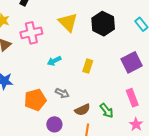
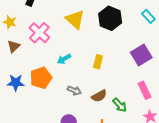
pink cross: (31, 33) -> (39, 33), turned -30
orange pentagon: (35, 100) -> (41, 78), moved
brown semicircle: (82, 110) -> (99, 96), moved

